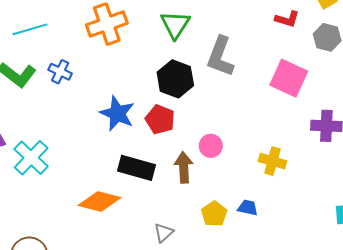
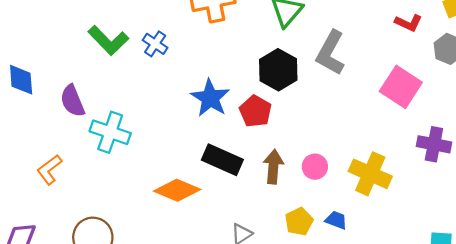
pink circle: (211, 146) -> (315, 167), moved
cyan cross: (31, 158) -> (110, 132), turned -33
yellow cross: (272, 161) -> (370, 174), size x1.4

